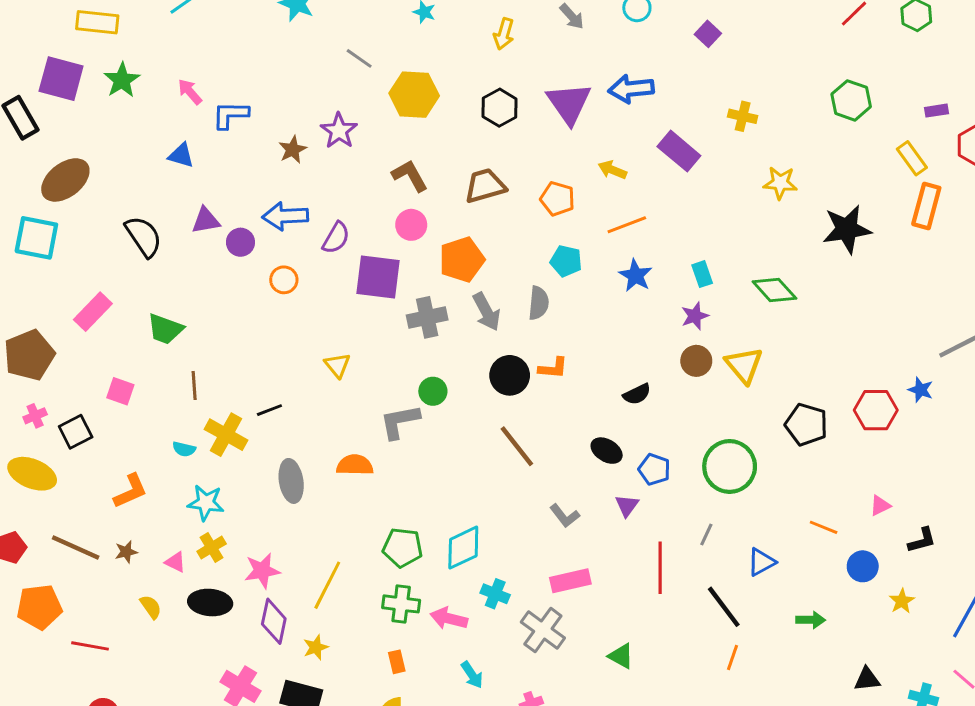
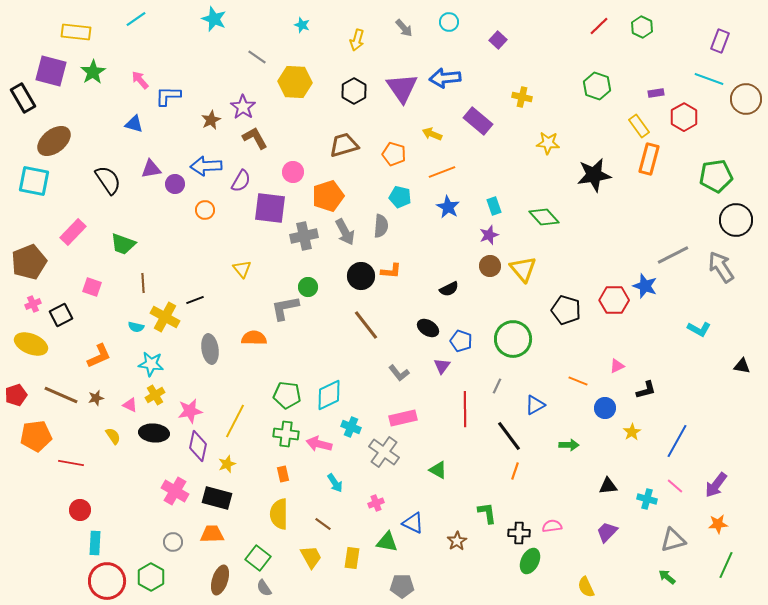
brown L-shape: (410, 176) -> (255, 138), moved
blue star: (921, 390) -> (645, 286), size x1.4

